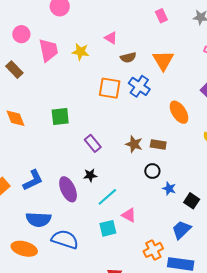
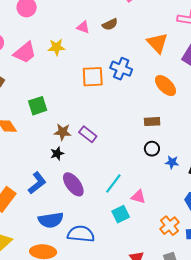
pink trapezoid: (48, 50) -> (25, 53), turned 75
brown semicircle: (128, 57) -> (110, 24), moved
orange triangle: (163, 60) -> (157, 43), moved
green square: (60, 116) -> (38, 106), moved
brown star: (134, 144) -> (63, 132), moved
black star: (90, 175) -> (57, 153), moved

